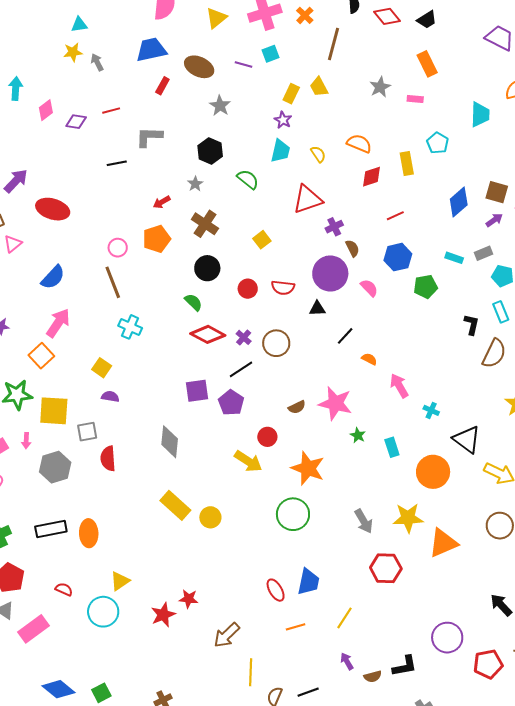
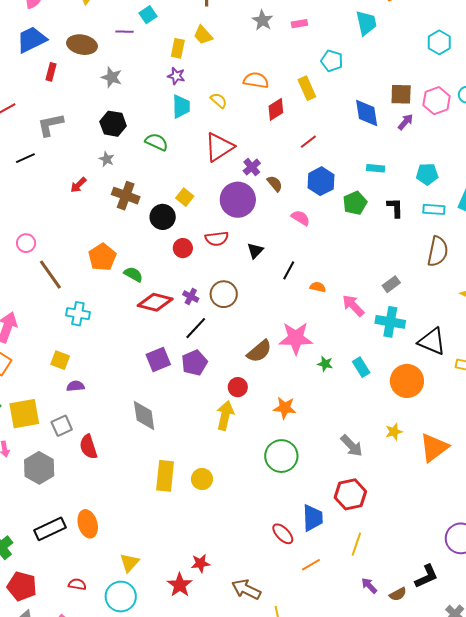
blue diamond: (459, 202) -> (367, 113), turned -44
orange pentagon: (157, 239) -> (102, 257), moved
pink circle: (118, 248) -> (26, 243), moved
gray rectangle: (483, 253) -> (391, 284), moved
black circle: (207, 268) -> (163, 217), moved
purple circle: (330, 274) -> (238, 200), moved
black triangle: (317, 309) -> (255, 251), turned -30
cyan rectangle: (501, 312) -> (434, 209), turned -50
black L-shape: (471, 324) -> (395, 208), moved
purple pentagon: (231, 403) -> (194, 363), turned 30
brown semicircle: (297, 407) -> (259, 351), size x1.5
cyan cross: (431, 410) -> (390, 322), size x1.8
yellow arrow: (248, 461) -> (225, 415), turned -96
orange star: (308, 468) -> (285, 408), size x0.7
yellow rectangle: (175, 505) -> (165, 476), turned 68
yellow star: (408, 518) -> (394, 432), size x0.6
red hexagon: (386, 568) -> (350, 494), moved
brown arrow: (227, 635) -> (246, 589), turned 84

